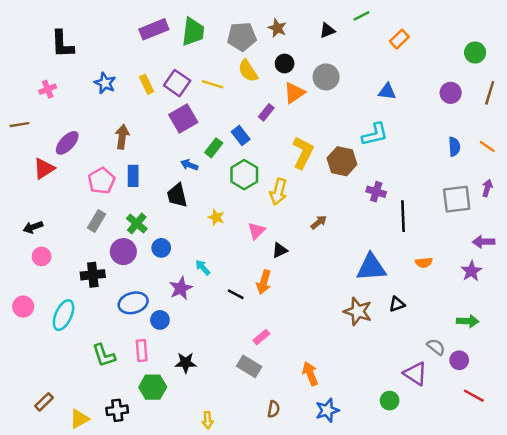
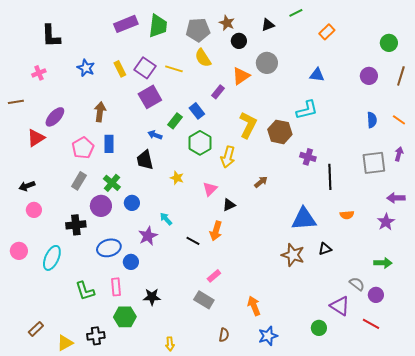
black circle: (285, 64) -> (239, 41), moved
red line: (474, 396) -> (371, 324), moved

